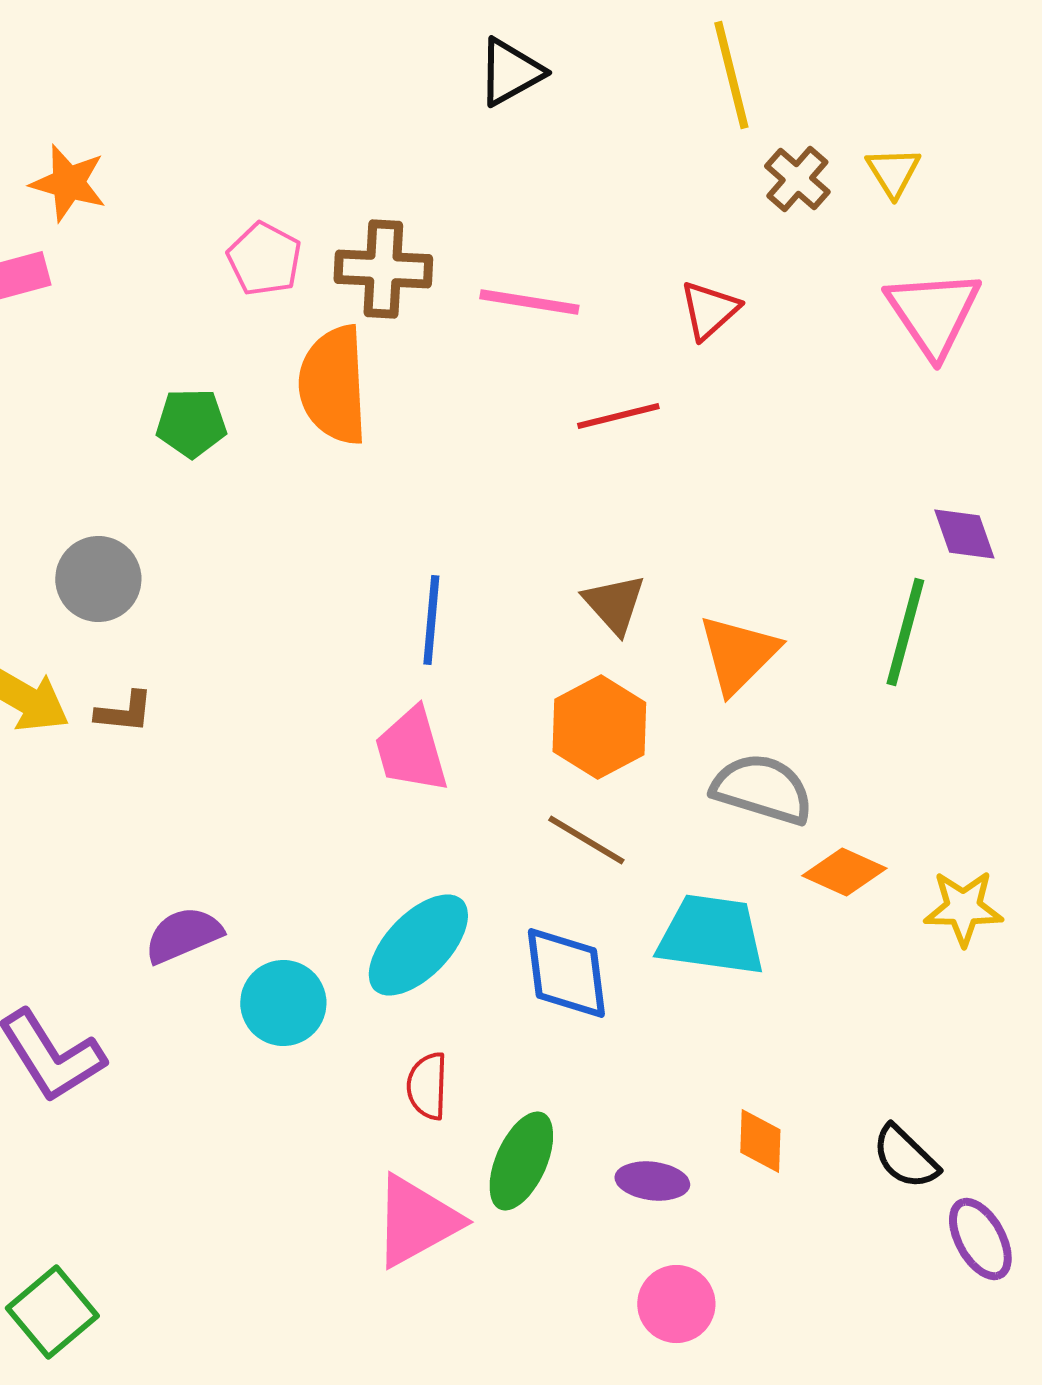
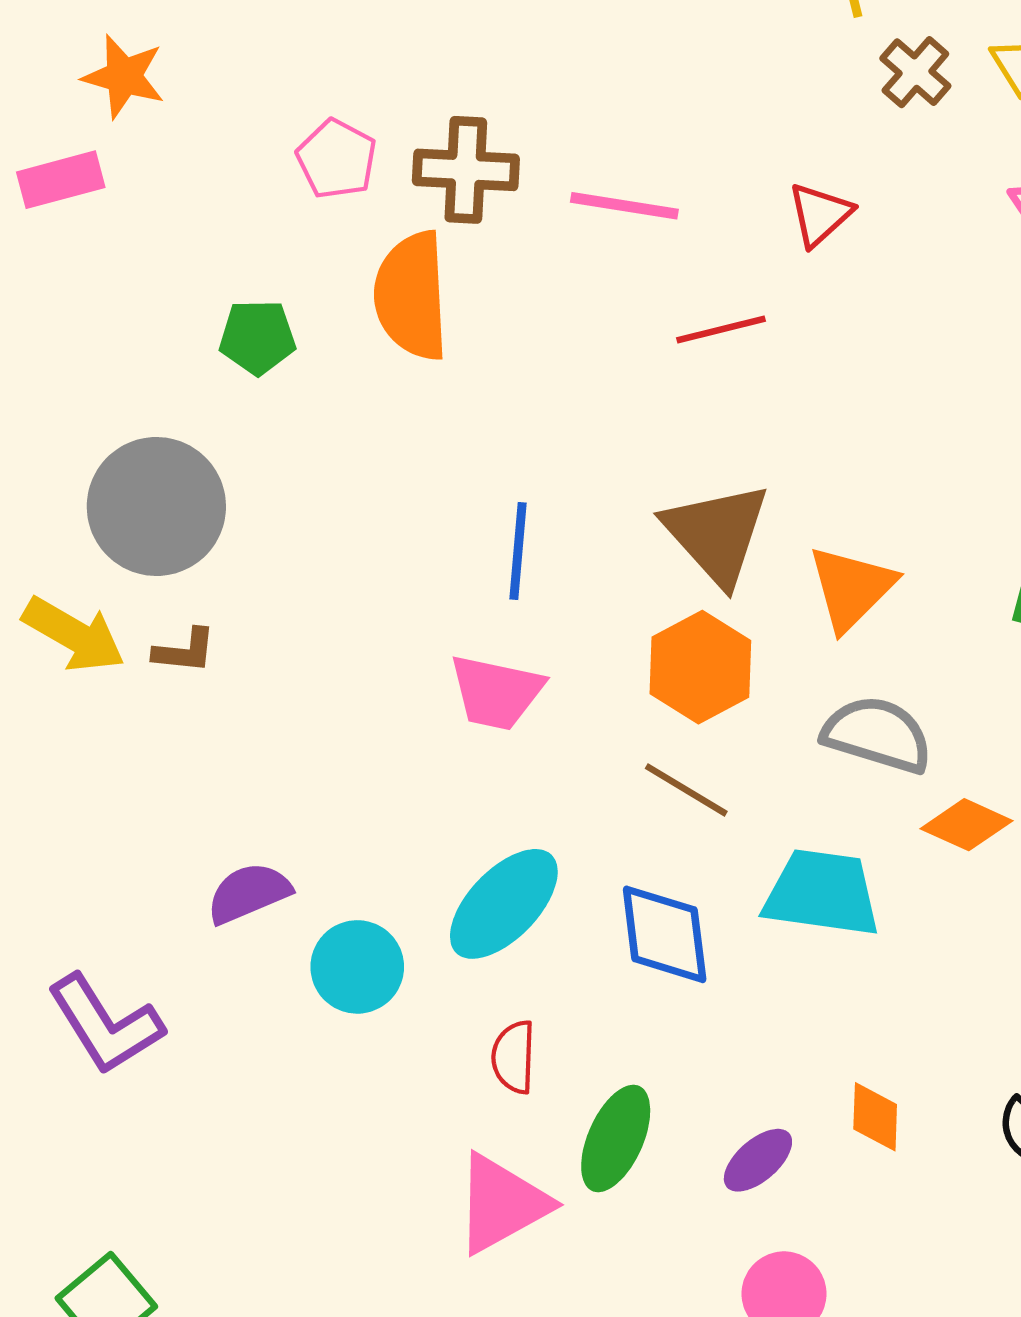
gray circle: (98, 579) -> (156, 507), size x1.5
brown triangle: (614, 604) -> (717, 534), size x1.6
pink trapezoid: (411, 750) -> (496, 692), turned -62
purple ellipse: (652, 1181) -> (758, 1160), turned -48

